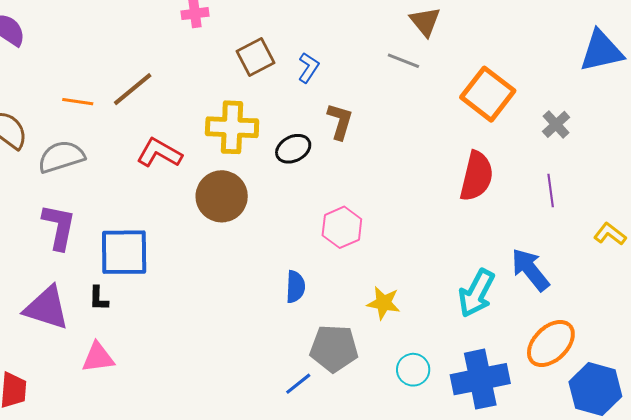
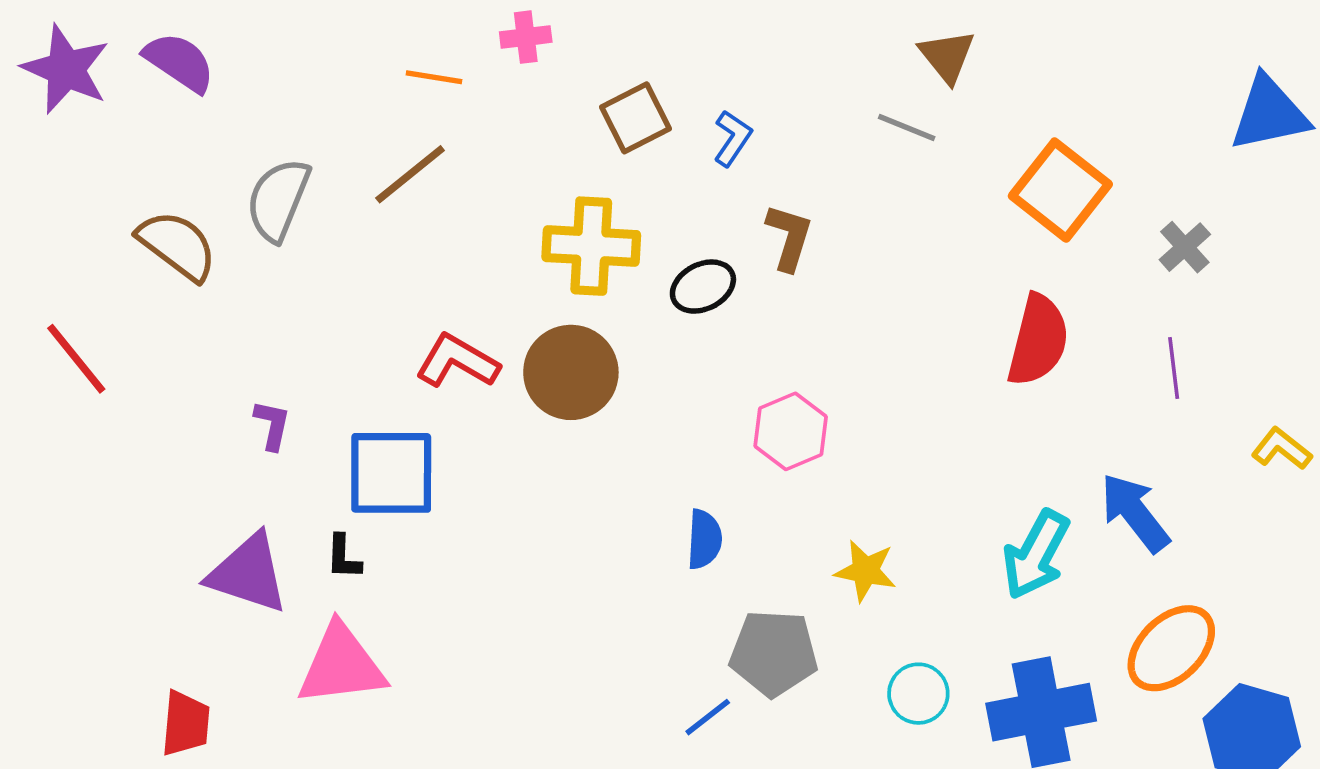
orange line: (78, 102) -> (434, 77), moved
red L-shape: (159, 153) -> (457, 361), moved
gray semicircle: (61, 157) -> (278, 200), moved, turned -51
purple L-shape: (59, 227) -> (272, 425), size x0.6
pink triangle: (98, 357) -> (341, 665), size x1.5

